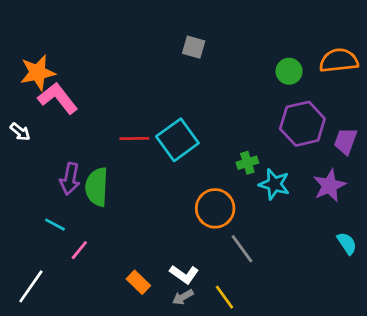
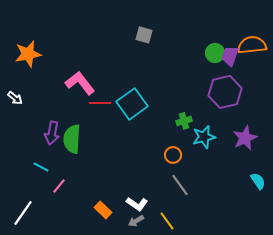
pink L-shape: (58, 98) -> (80, 83), moved
purple trapezoid: (346, 141) -> (230, 56), moved
cyan star: (274, 184) -> (204, 137), turned -30
orange circle: (215, 208) -> (173, 155), moved, size x0.6

